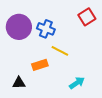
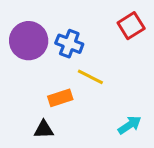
black triangle: (19, 83) -> (44, 130), moved
cyan arrow: (77, 83) -> (130, 125), moved

